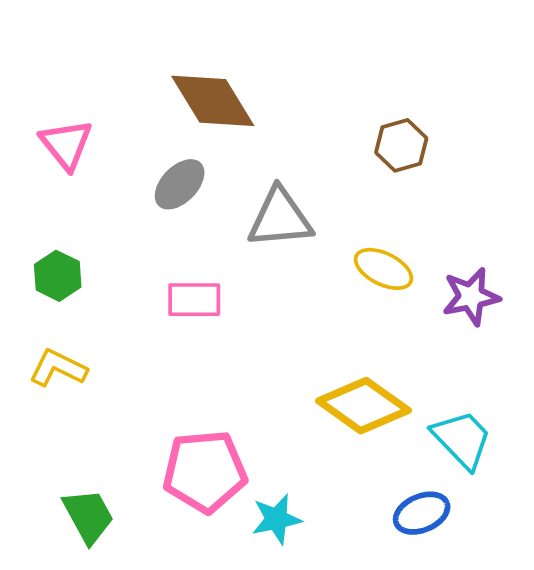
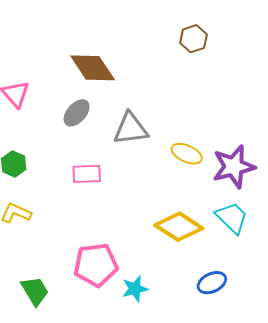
brown hexagon: (401, 145) -> (193, 39), moved
purple star: (471, 297) -> (234, 167), size x1.4
cyan trapezoid: (462, 439) -> (232, 218), moved

